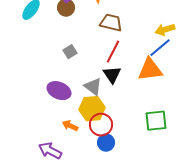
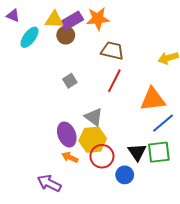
blue line: (160, 48) -> (163, 123), moved
black triangle: (112, 75) -> (137, 152), moved
purple ellipse: (59, 91) -> (67, 135), moved, turned 45
blue circle: (106, 143) -> (125, 175), moved

